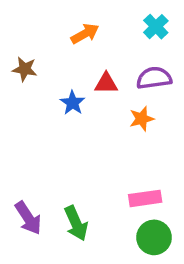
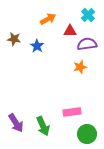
red triangle: (106, 83) -> (70, 31), moved
blue star: (73, 103) -> (37, 46), moved
pink rectangle: (145, 198) -> (72, 112), moved

